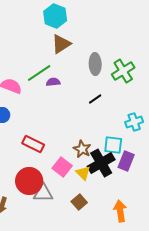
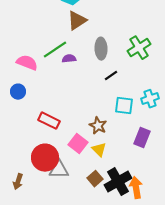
gray ellipse: (95, 64) -> (101, 49), moved
cyan square: (113, 145) -> (124, 106), moved
black cross: (101, 163) -> (118, 182), moved

